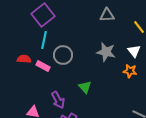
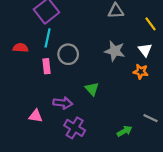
red semicircle: (24, 59) -> (20, 48), moved
pink rectangle: (43, 66) -> (46, 66), turned 56
purple arrow: (58, 100) -> (63, 103), turned -54

